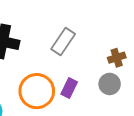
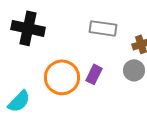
gray rectangle: (63, 41) -> (103, 28), moved, turned 64

